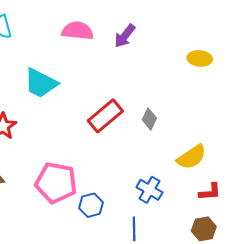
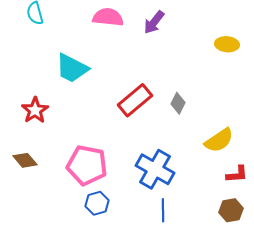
blue cross: (149, 190) -> (155, 169), moved, size x1.5
blue hexagon: (91, 205) -> (97, 203), moved

